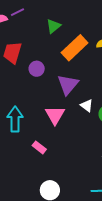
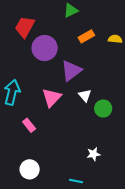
orange rectangle: (75, 48) -> (86, 36), size x0.6
purple circle: (37, 69) -> (45, 48), size x1.6

